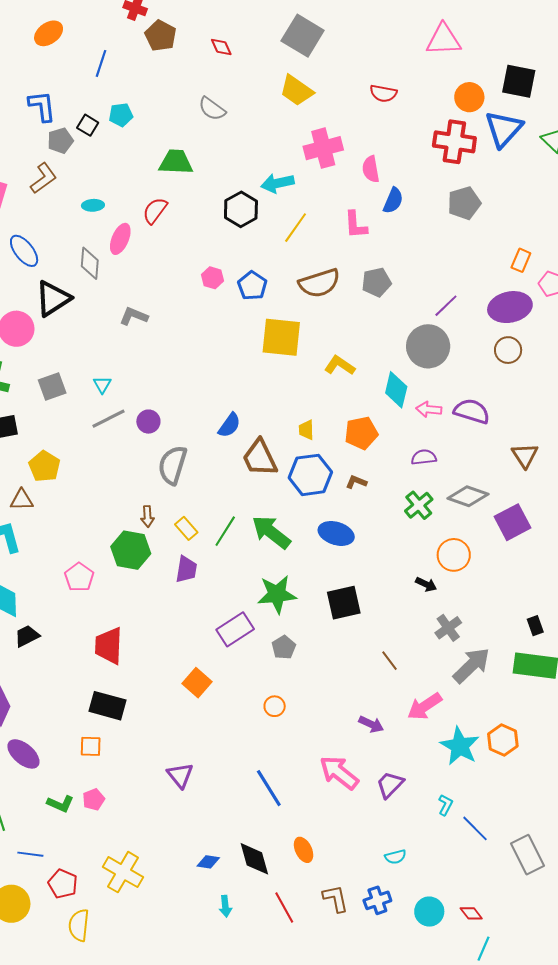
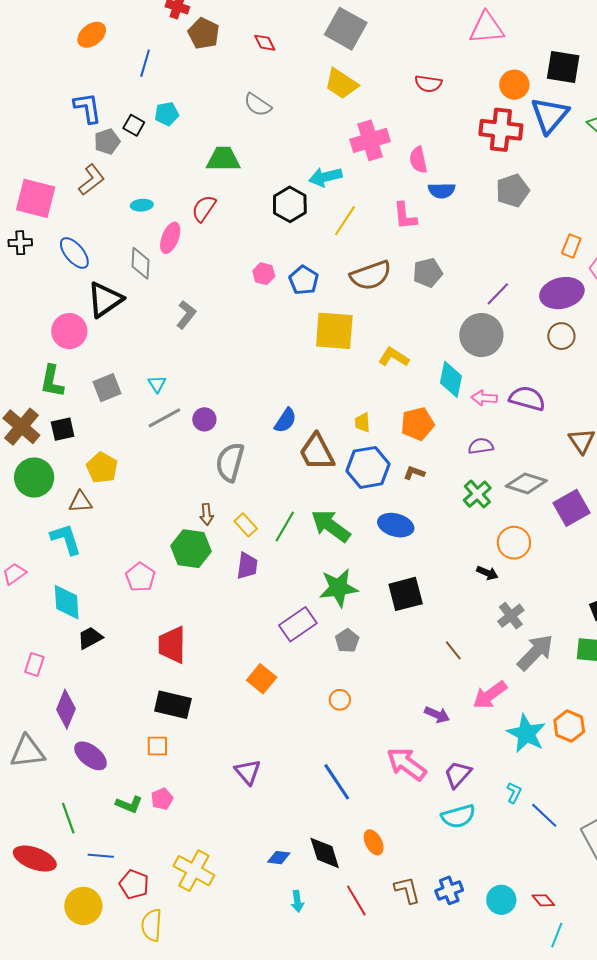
blue semicircle: (393, 201) -> (442, 190), turned 68
gray L-shape: (134, 316) -> (186, 315), turned 108
cyan semicircle: (395, 857) -> (458, 816), moved, size x1.6

